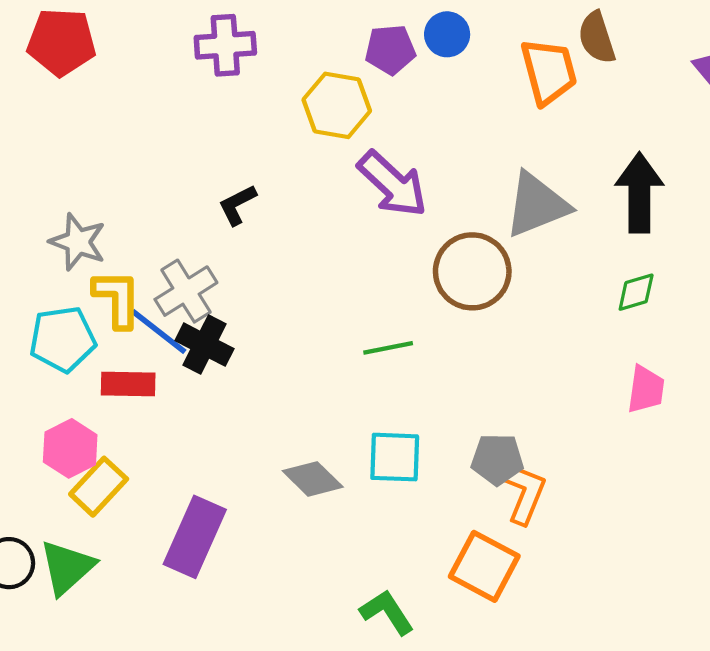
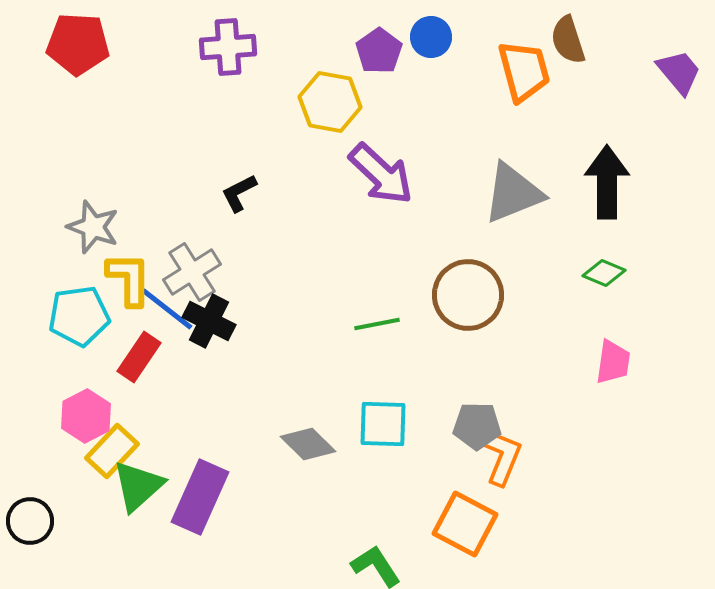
purple pentagon: (390, 50) -> (379, 51), turned -30
brown circle: (472, 271) -> (468, 295), moved
green diamond: (636, 292) -> (604, 273), turned 39
red rectangle: (128, 384) -> (139, 357), turned -57
green triangle: (67, 567) -> (138, 486), moved

